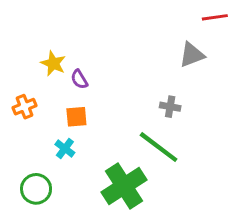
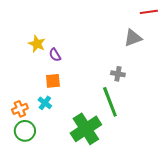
orange cross: (25, 107) -> (20, 109), moved
green line: (159, 147) -> (110, 102), turned 32

